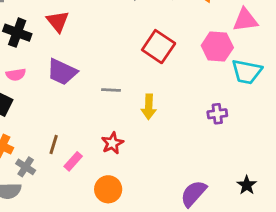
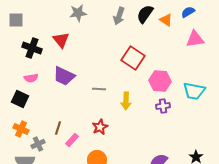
pink hexagon: (217, 47) -> (160, 81), moved
cyan trapezoid: (247, 72) -> (194, 91), moved
purple cross: (217, 114) -> (163, 106), moved
gray cross: (26, 167) -> (38, 144), turned 32

